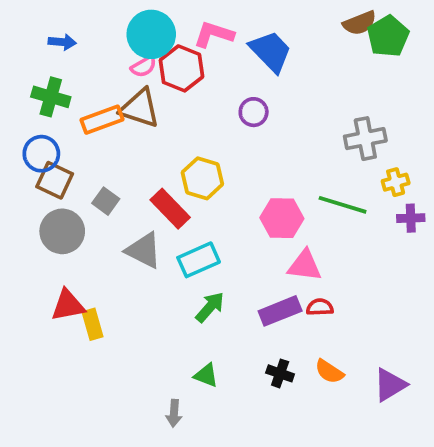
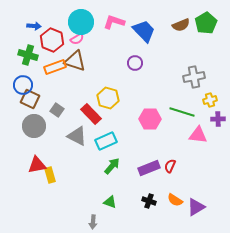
brown semicircle: (360, 23) -> (181, 25), moved
red hexagon: (182, 68) -> (52, 40), moved
pink triangle: (305, 265) -> (198, 135), moved
red semicircle: (320, 307) -> (170, 166), turned -64
purple triangle: (390, 385) -> (196, 207), moved

